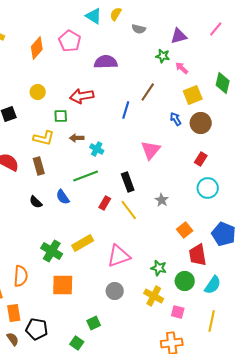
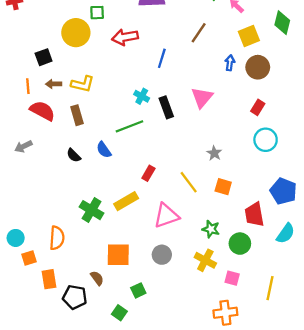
yellow circle: (38, 92) -> (76, 33), size x1.6
blue line: (126, 110) -> (162, 58), moved
green square: (61, 116) -> (97, 13), moved
blue arrow: (176, 119) -> (230, 63), turned 40
brown arrow: (77, 138) -> (54, 84), moved
black rectangle: (128, 182) -> (166, 107), moved
red rectangle: (105, 203) -> (148, 173), moved
yellow line: (129, 210) -> (189, 182), moved
orange square: (185, 230) -> (223, 187), moved, turned -35
orange square: (63, 285) -> (118, 255), moved
cyan semicircle: (213, 285) -> (286, 233), moved
brown semicircle: (13, 339) -> (97, 278), moved

